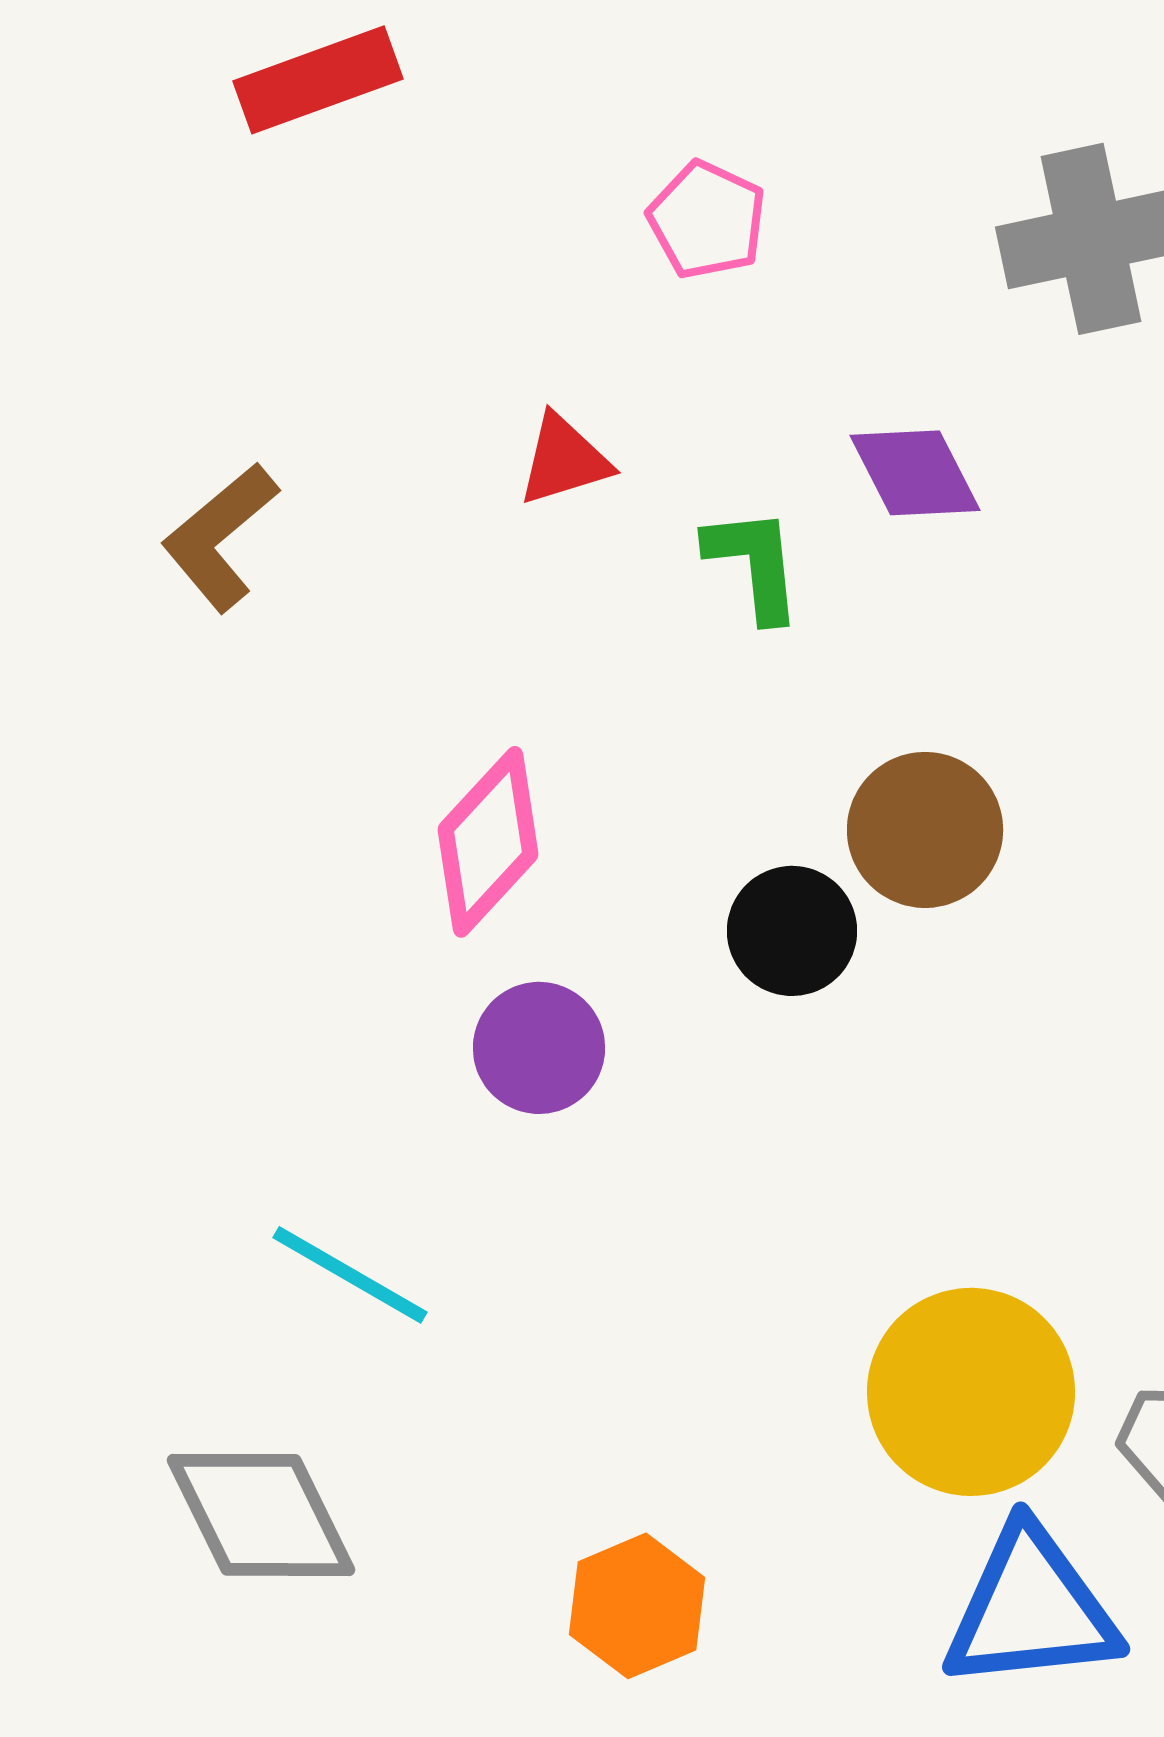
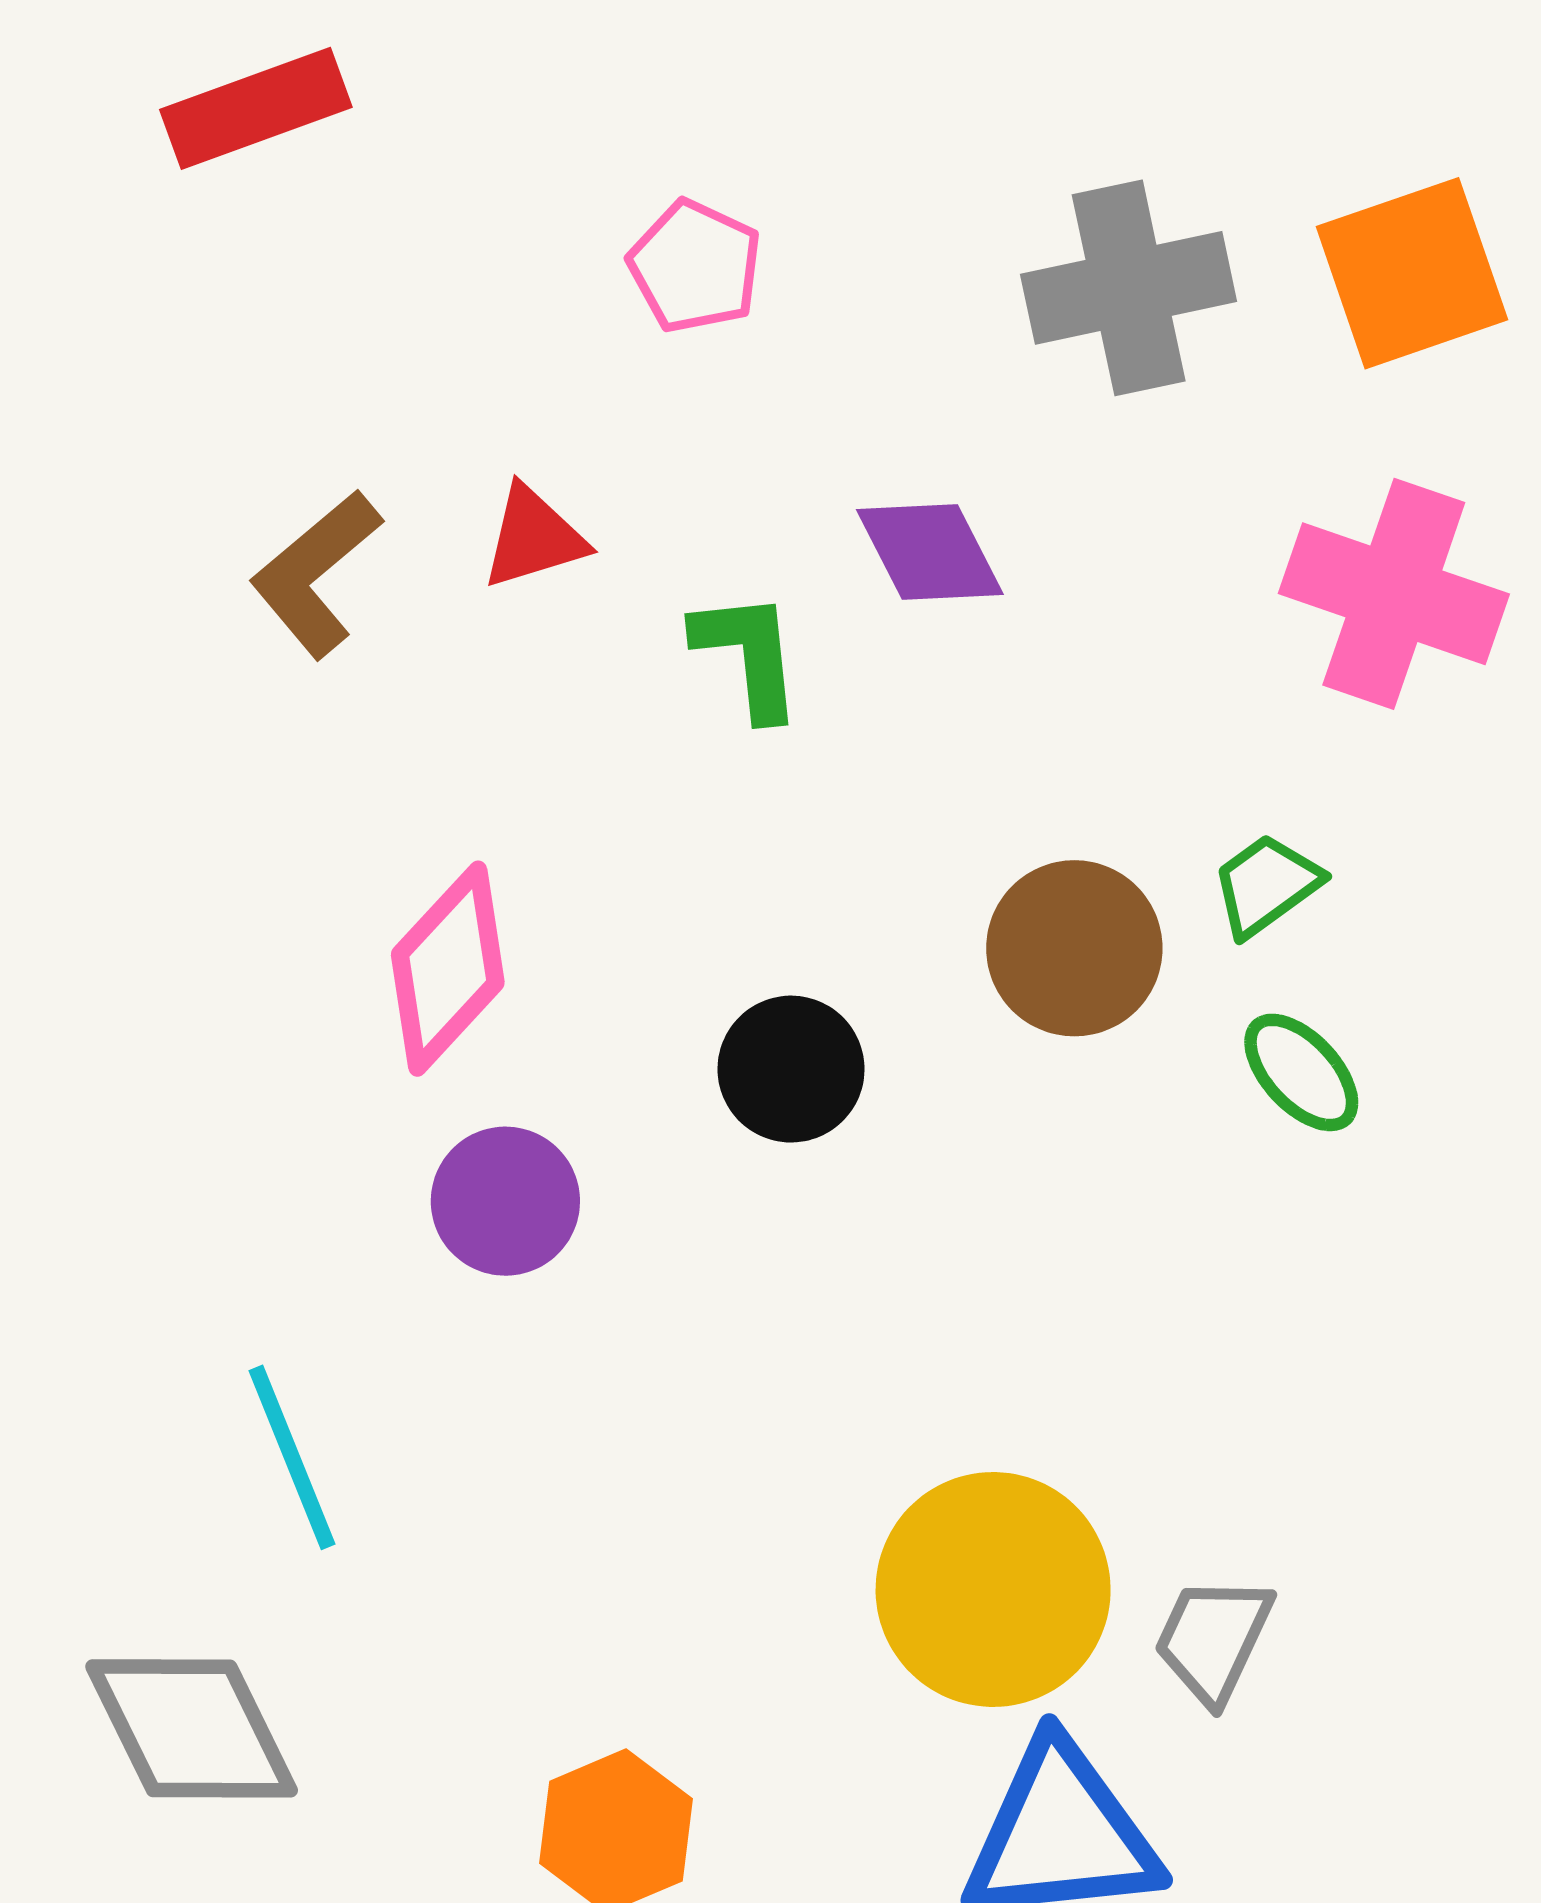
brown L-shape: (220, 537) -> (316, 573), moved
brown circle: (925, 830) -> (1074, 948), moved
cyan line: (350, 1275) -> (292, 1457), turned 38

